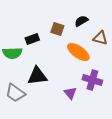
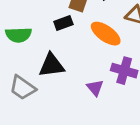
black rectangle: (32, 39) -> (63, 23), moved

